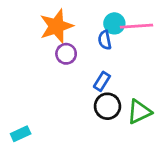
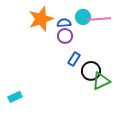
blue semicircle: (105, 40) -> (64, 23), moved, turned 96
purple circle: (66, 54) -> (65, 36), moved
black circle: (107, 106) -> (91, 71), moved

